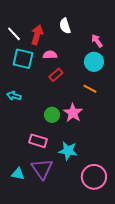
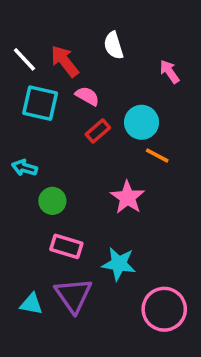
red arrow: (37, 35) -> (65, 61), turned -54
pink semicircle: (50, 55) -> (87, 96), turned 32
cyan circle: (94, 62) -> (141, 122), moved
green circle: (52, 115) -> (52, 201), moved

